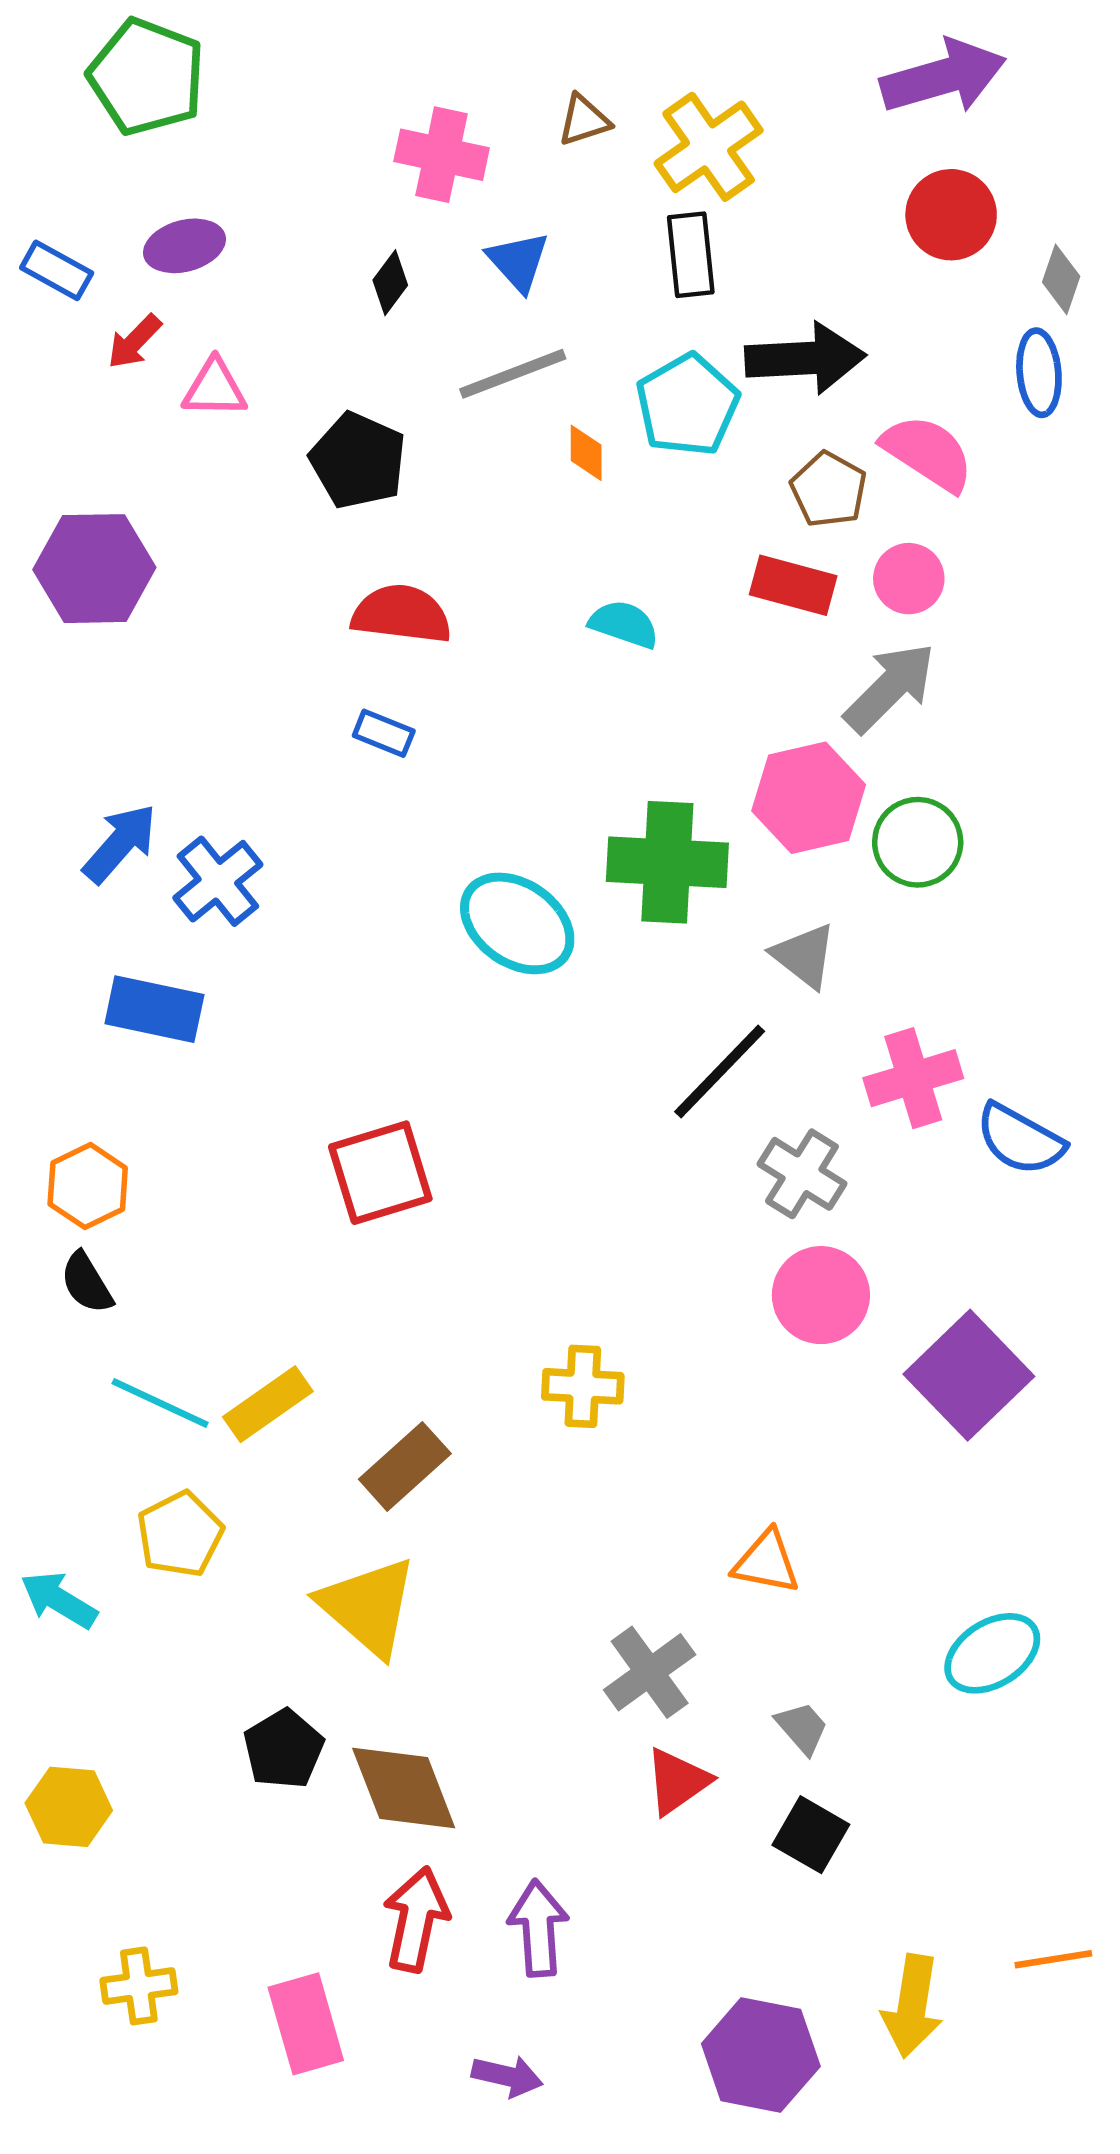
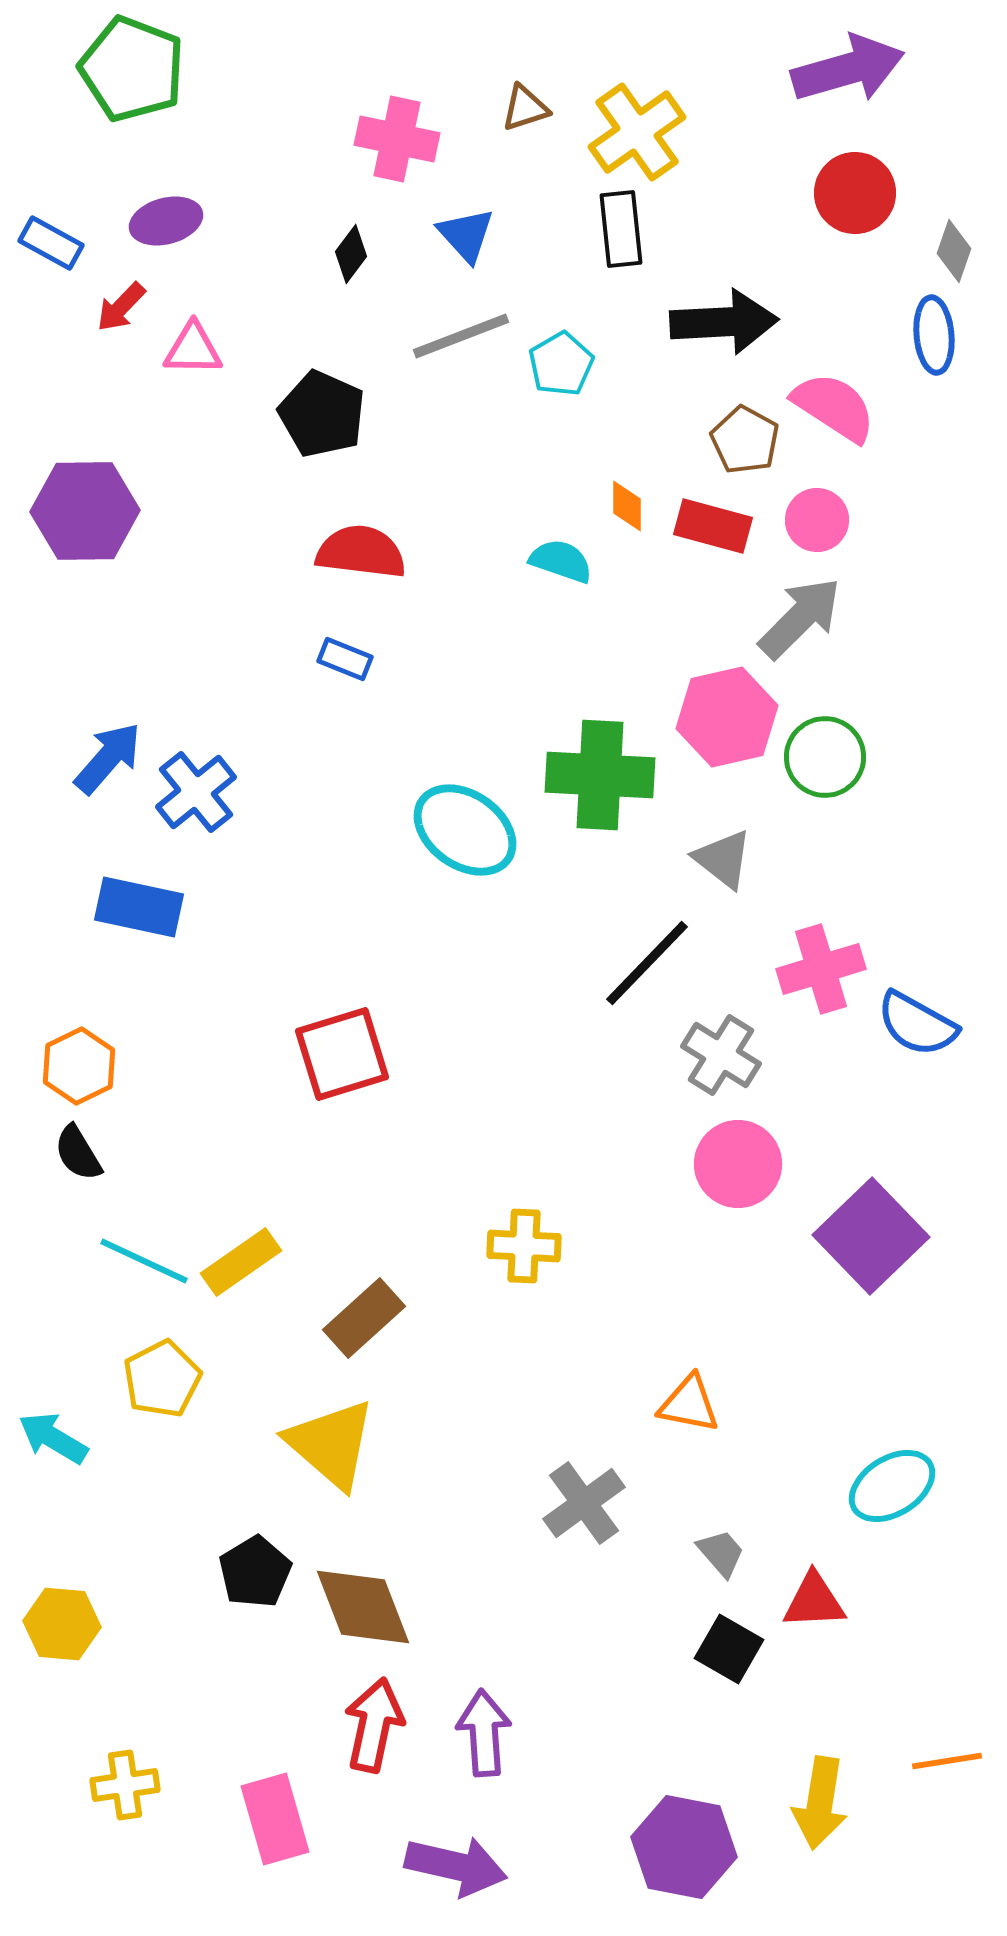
cyan pentagon: (687, 405) -> (561, 364), moved, size x0.7
orange diamond: (586, 453) -> (627, 506), moved
red triangle: (677, 1781) -> (814, 1601), moved, turned 32
purple arrow: (507, 2076) -> (456, 1866), size x1.6

